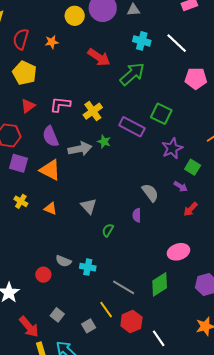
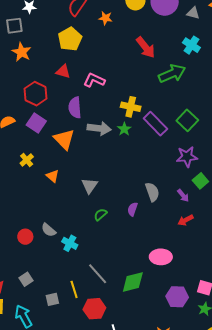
red triangle: (28, 106) -> (63, 71), turned 35
yellow cross: (93, 111) -> (131, 107), moved, turned 30

